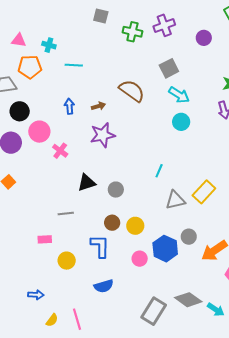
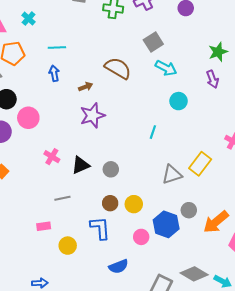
cyan cross: (49, 45) -> (29, 19), moved, turned 32
blue arrow: (69, 106) -> (54, 73), moved
cyan circle: (181, 122) -> (179, 101), moved
pink cross: (60, 151) -> (52, 157), moved
cyan line: (159, 171) -> (153, 132), moved
blue semicircle: (104, 286) -> (118, 266), moved

